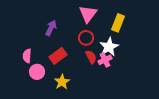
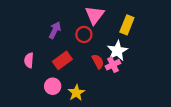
red circle: (86, 38) -> (84, 34), moved
pink circle: (37, 72) -> (53, 86), moved
yellow star: (62, 82) -> (76, 93), moved

